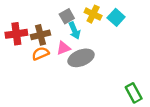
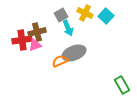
red cross: (16, 34) -> (22, 40), moved
pink triangle: (63, 48) -> (35, 45), moved
orange semicircle: (40, 54) -> (60, 61), moved

